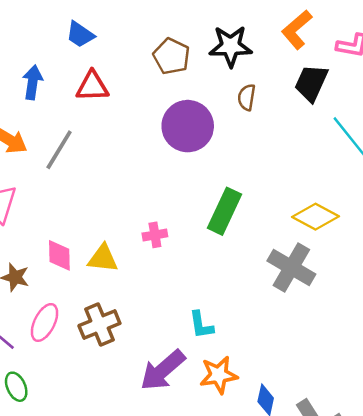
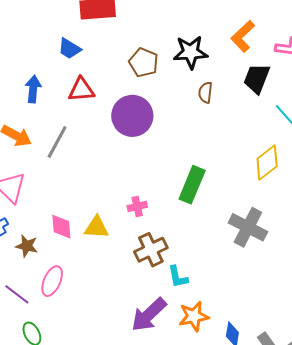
purple circle: (188, 126) -> (132, 116), moved
yellow diamond: (315, 217) -> (267, 163), moved, turned -63
brown cross: (99, 325) -> (151, 250), moved

